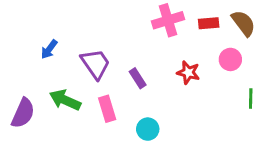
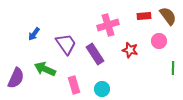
pink cross: (168, 20) -> (108, 25), moved
purple rectangle: (138, 78) -> (95, 54), size x1.5
pink rectangle: (107, 109) -> (74, 85), moved

